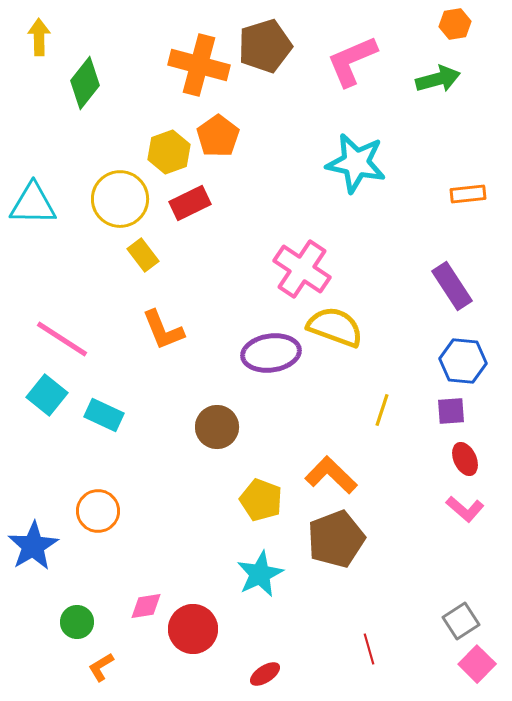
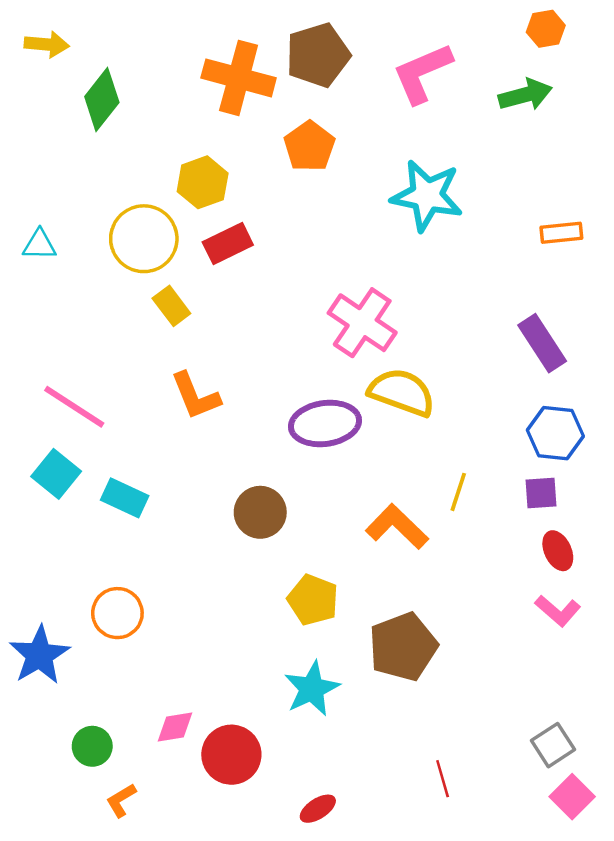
yellow arrow: (39, 37) -> (47, 44), turned 96
orange pentagon: (218, 136) -> (309, 146), moved
cyan triangle: (33, 204) -> (39, 245), size x0.6
orange L-shape: (331, 475) -> (397, 527), moved

